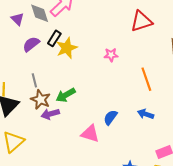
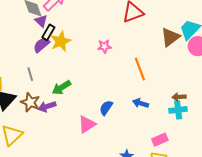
purple triangle: (17, 19) -> (41, 21), moved
purple semicircle: (31, 44) -> (41, 45), moved
brown star: (41, 100) -> (30, 102), moved
pink triangle: (90, 134) -> (87, 124), turned -48

